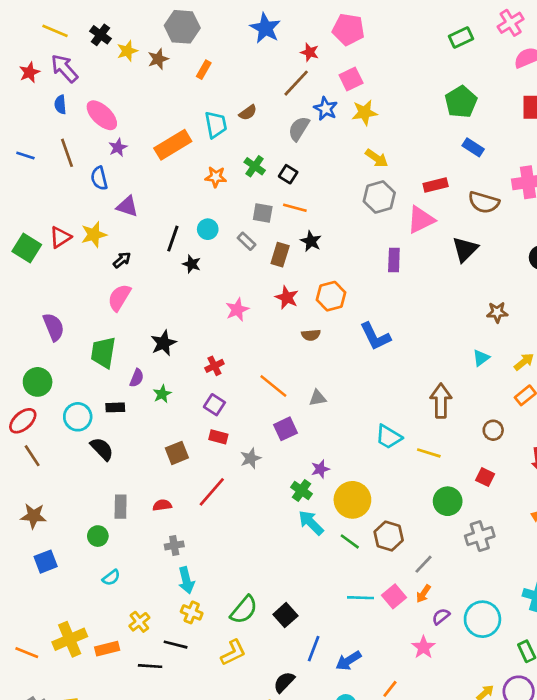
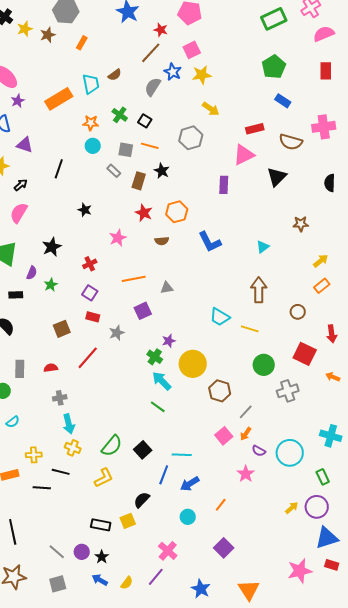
green rectangle: (461, 38) -> (274, 19), size x1.4
gray hexagon: (379, 197) -> (191, 138), moved
cyan circle: (208, 229) -> (93, 146), moved
black star: (192, 264) -> (85, 210), moved
pink star: (237, 310) -> (118, 238), moved
cyan triangle: (481, 358) -> (263, 247), moved
orange line: (273, 386) -> (134, 279), turned -50
red square: (485, 477) -> (305, 354), moved, size x1.6
green line: (350, 541) -> (158, 407), moved
cyan line: (360, 598) -> (182, 455), moved
purple semicircle: (441, 616) -> (259, 451), turned -112
yellow cross: (139, 622) -> (34, 455), turned 35

